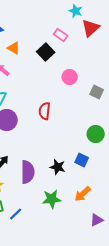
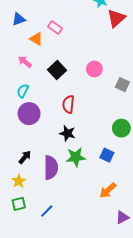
pink rectangle: (61, 35) -> (55, 28), moved
black square: (46, 52) -> (57, 70), moved
black star: (58, 167) -> (67, 133), moved
green star: (52, 199) -> (76, 157), moved
blue line: (16, 214) -> (47, 211), moved

